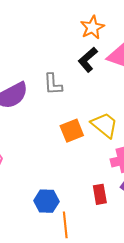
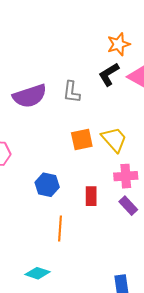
red rectangle: (100, 194) -> (91, 196), moved
blue hexagon: (46, 201) -> (47, 185), moved

